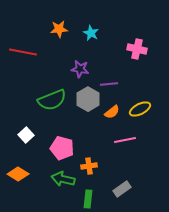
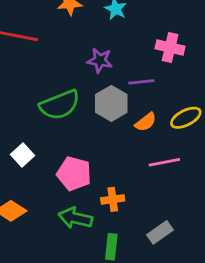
pink cross: (137, 49) -> (170, 48), moved

